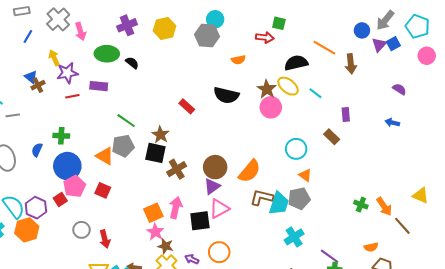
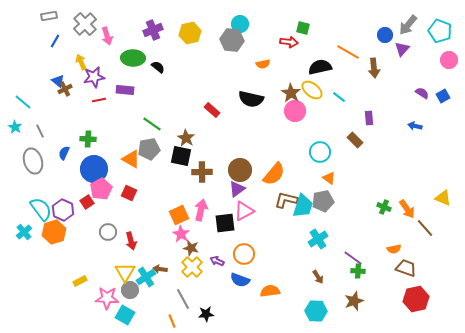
blue square: (393, 44) -> (443, 96), moved
gray line: (13, 115) -> (40, 131), moved, turned 72
brown cross: (177, 169) -> (202, 172), turned 30

